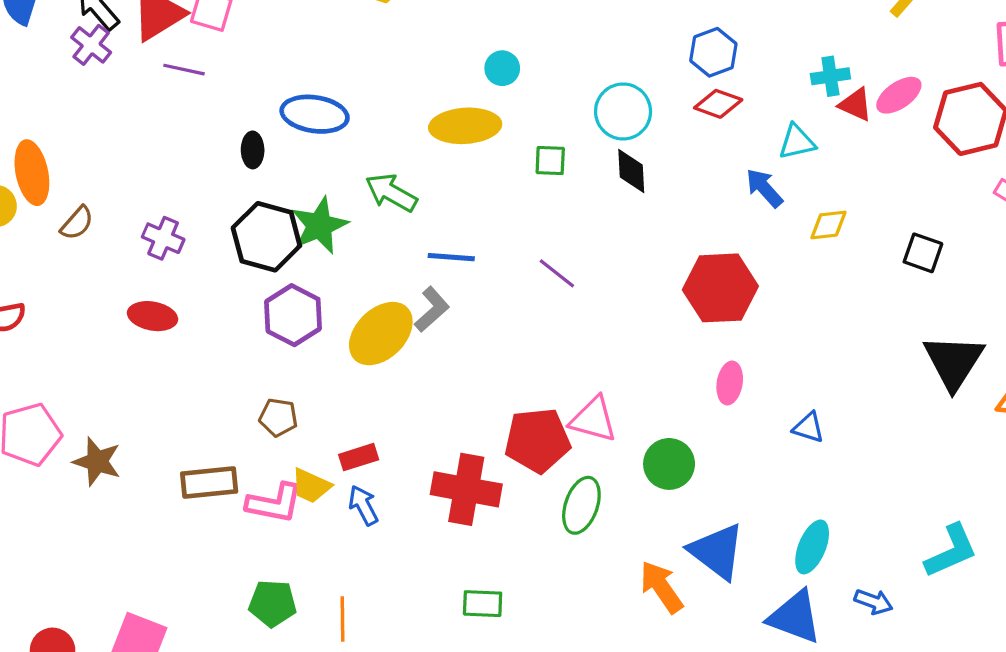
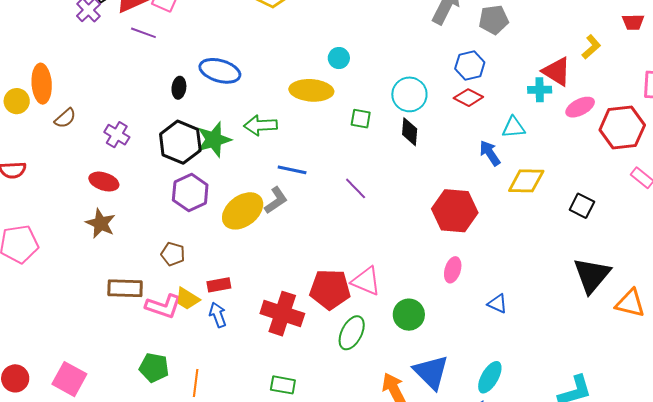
red triangle: (856, 105) -> (557, 71), moved, size x1.4
green arrow: (391, 193) -> (261, 125), turned -40
yellow diamond: (828, 225) -> (526, 181), size x1.5
brown star: (97, 462) -> (101, 223), moved

